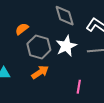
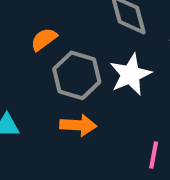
orange arrow: (40, 72) -> (78, 125), turned 36

